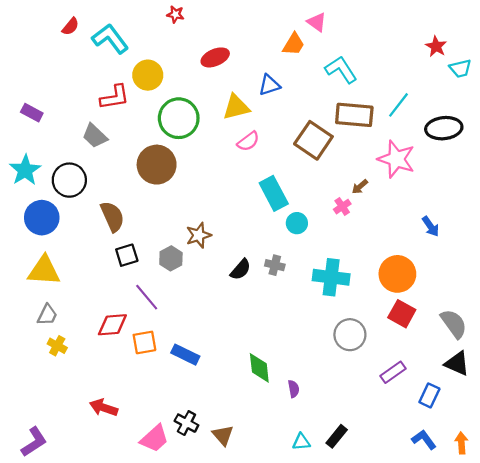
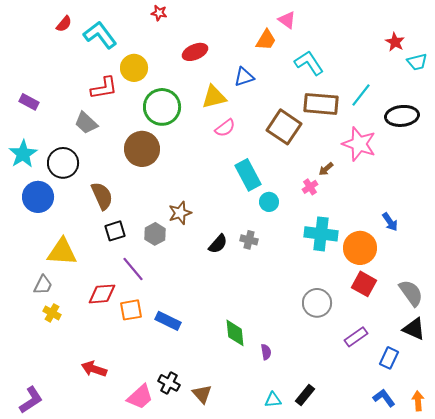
blue arrow: (431, 226) -> (390, 222), moved
yellow triangle: (44, 271) -> (62, 252), moved
cyan cross: (331, 277) -> (321, 234), moved

